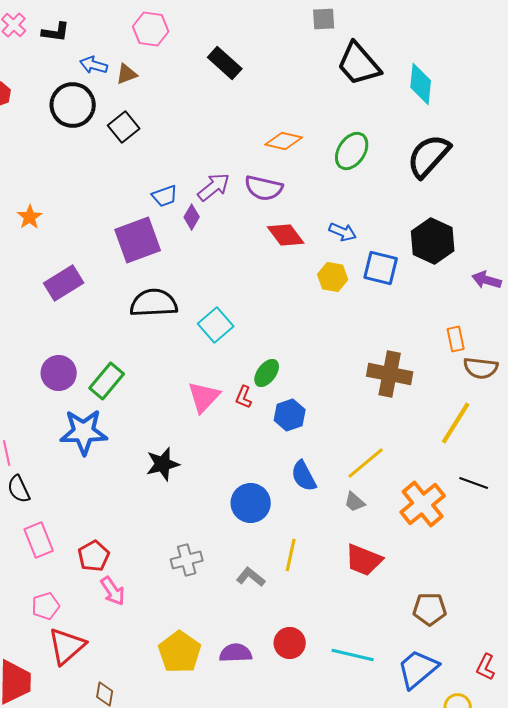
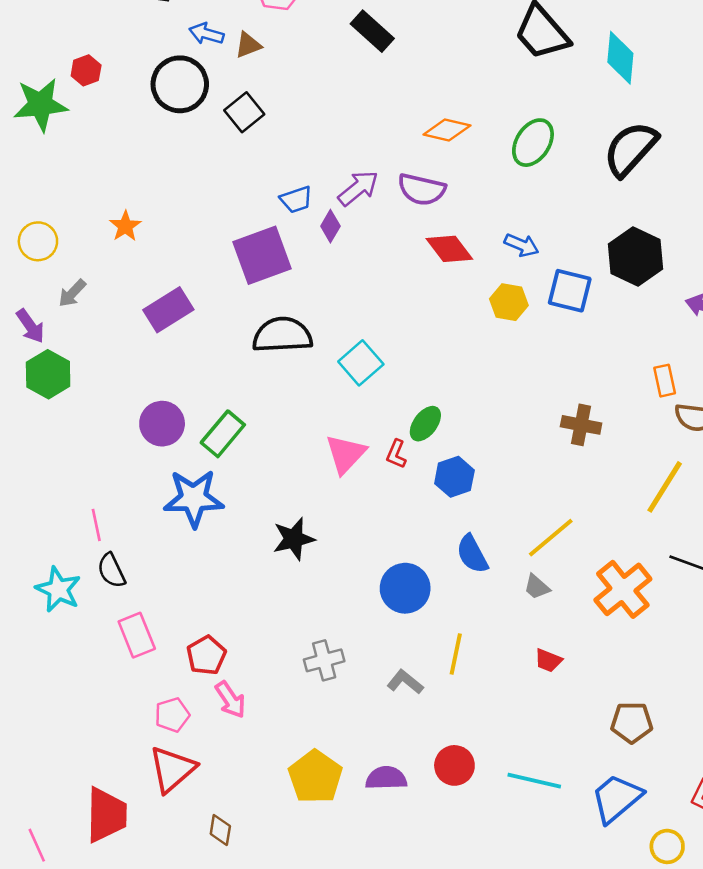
brown cross: (390, 374) -> (581, 425), size x0.7
red trapezoid: (364, 560) -> (548, 660), size x0.6
pink pentagon: (46, 606) -> (172, 715), moved

